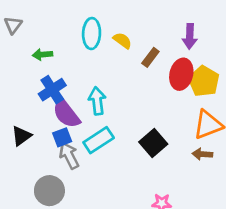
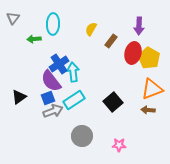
cyan ellipse: (92, 33) -> (53, 24), moved
yellow semicircle: (122, 41) -> (91, 29), turned -96
blue cross: (52, 90) -> (59, 64), moved
gray arrow: (69, 156) -> (53, 111), turned 96
gray circle: (49, 191) -> (82, 136), moved

